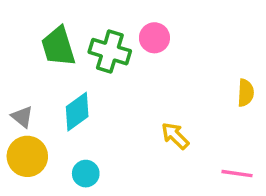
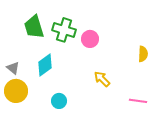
pink circle: (154, 38) -> (90, 39), moved
cyan circle: (86, 174) -> (59, 101), moved

